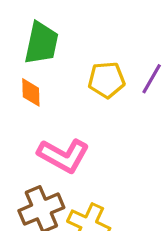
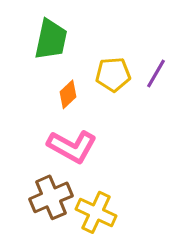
orange diamond: (31, 92) -> (68, 94), moved, turned 48

